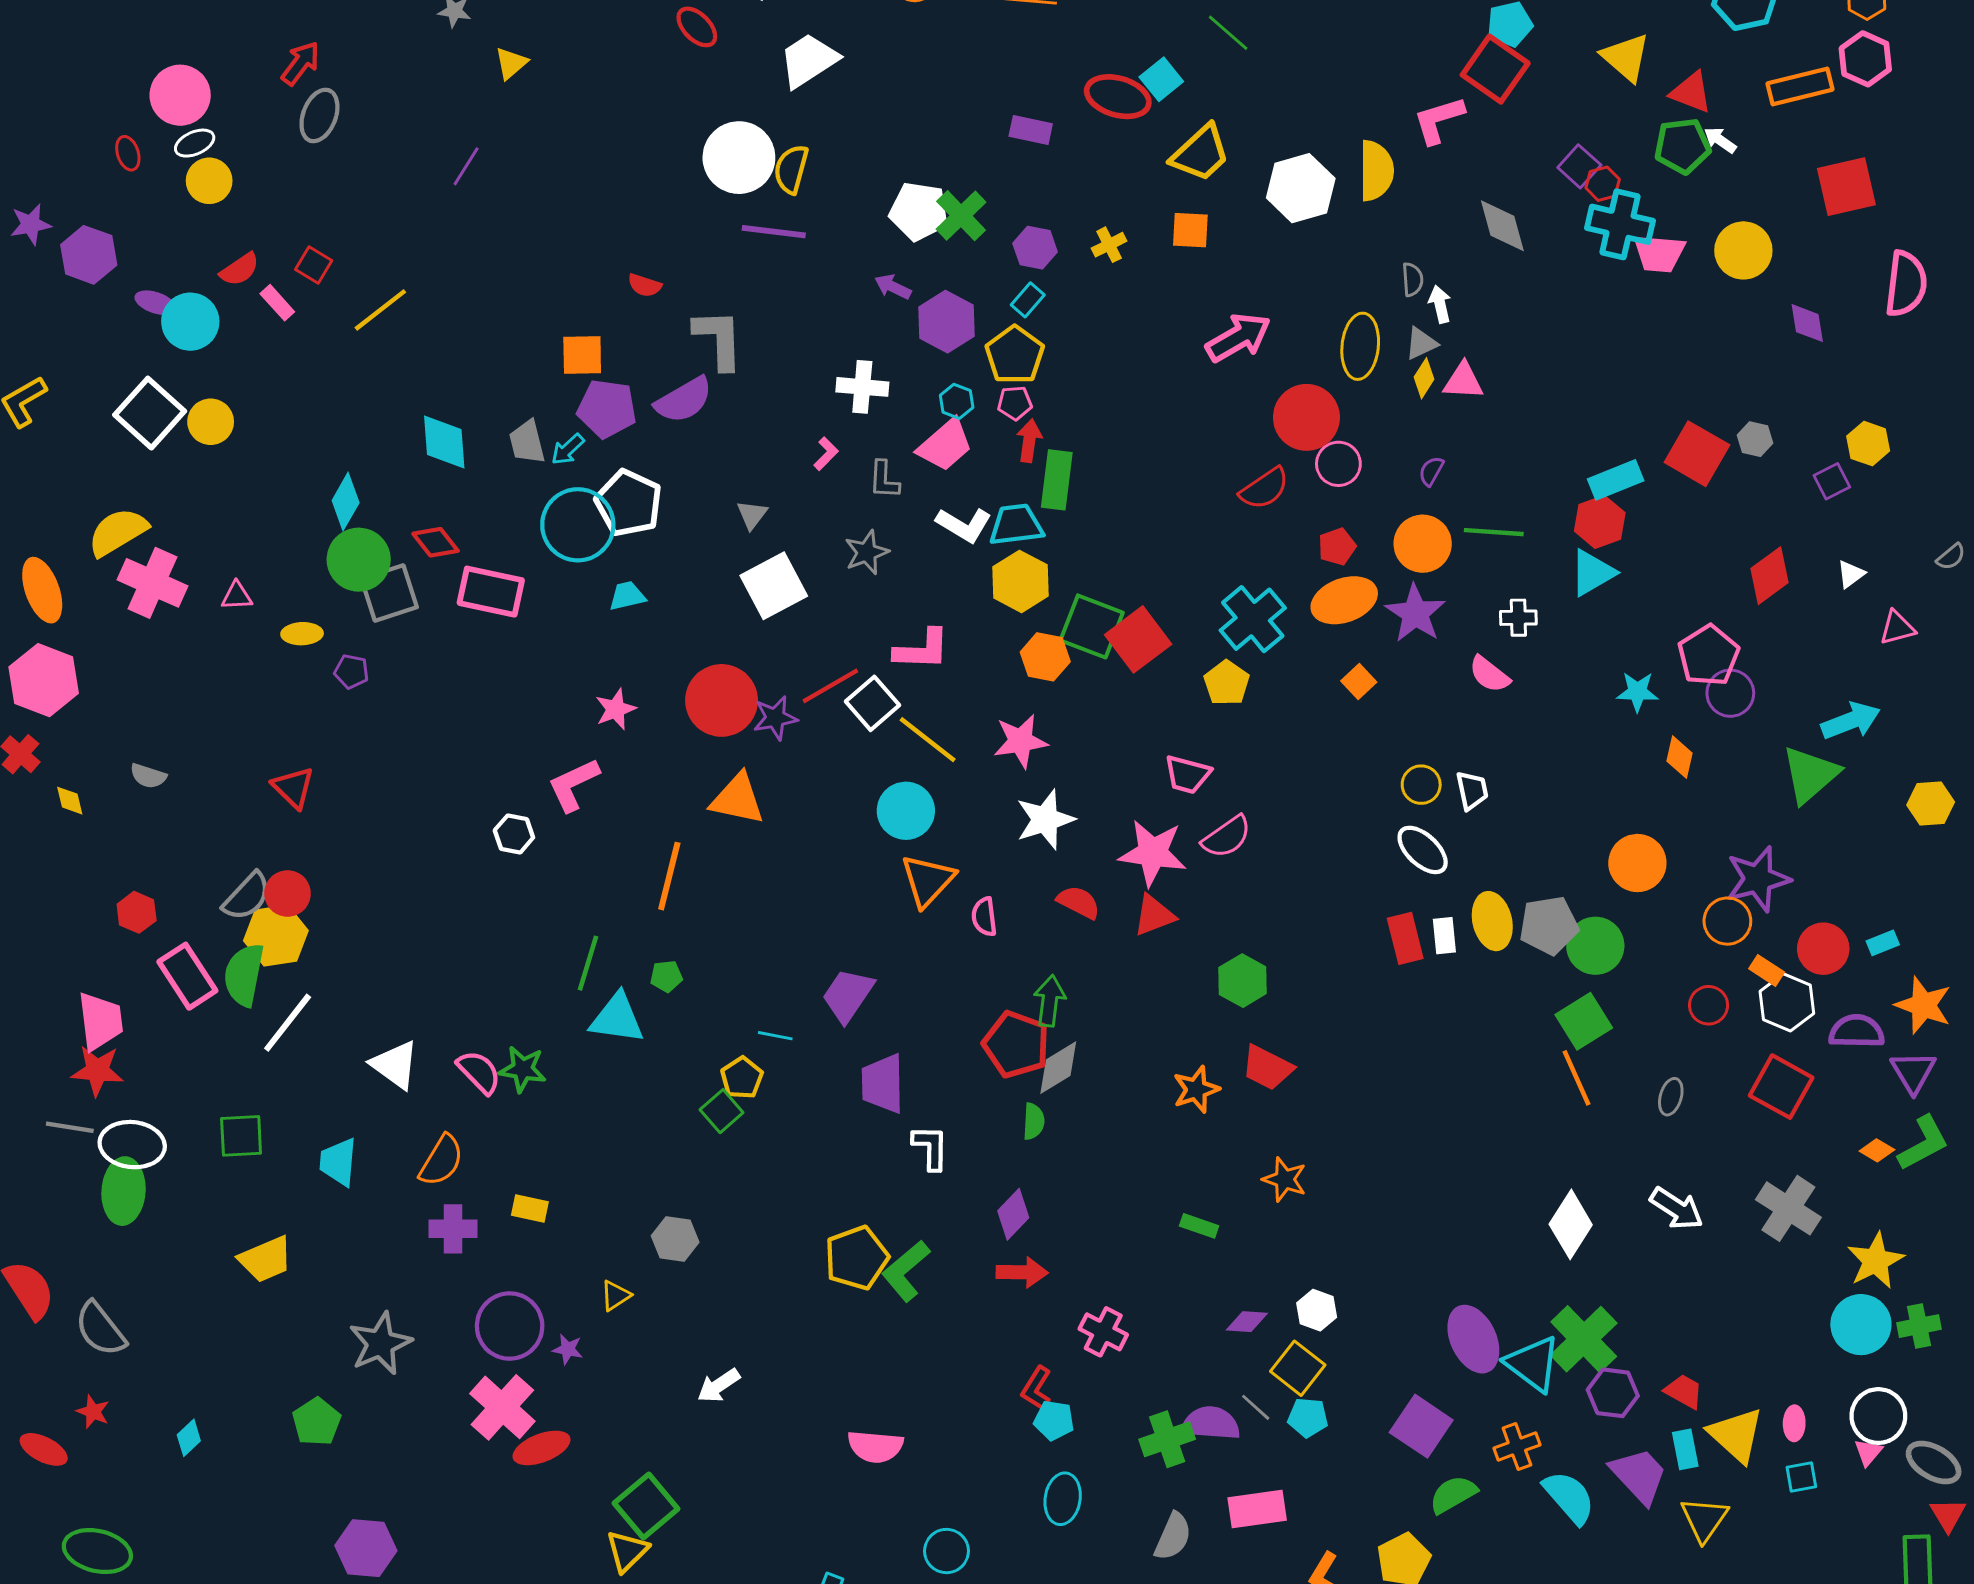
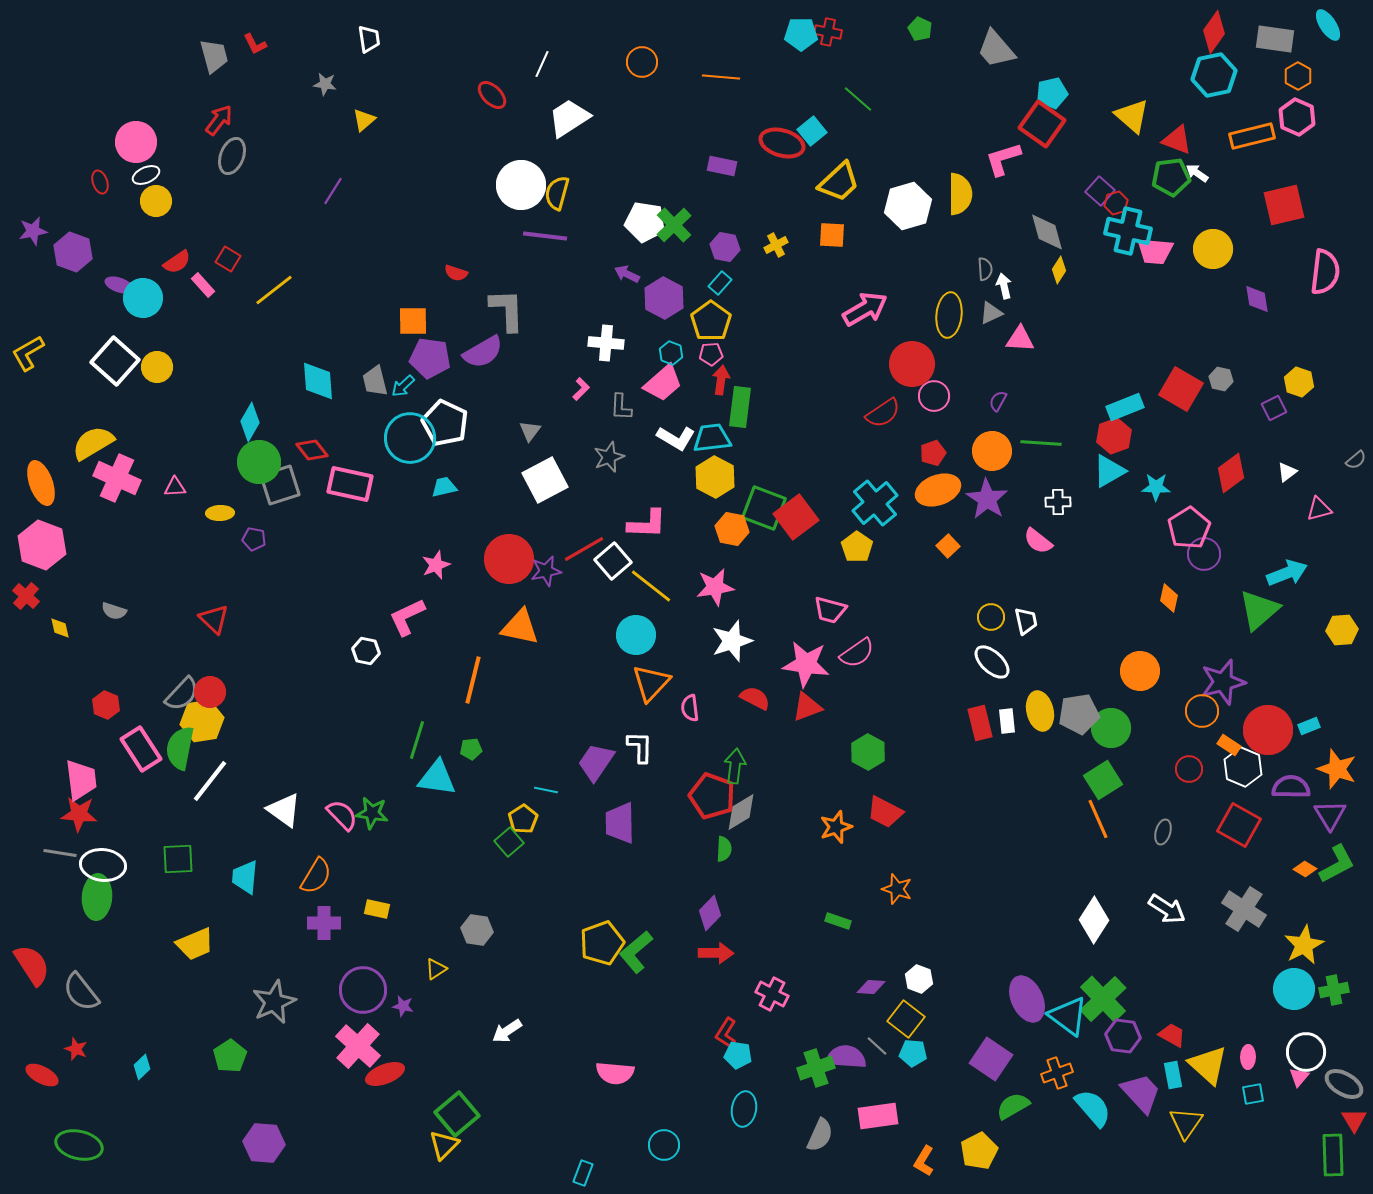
yellow diamond: (1424, 378) -> (1059, 270), moved
cyan star: (1637, 692) -> (1156, 487), moved
red circle: (1823, 949) -> (1268, 730), size x1.4
white L-shape: (931, 1148) -> (640, 747), moved

